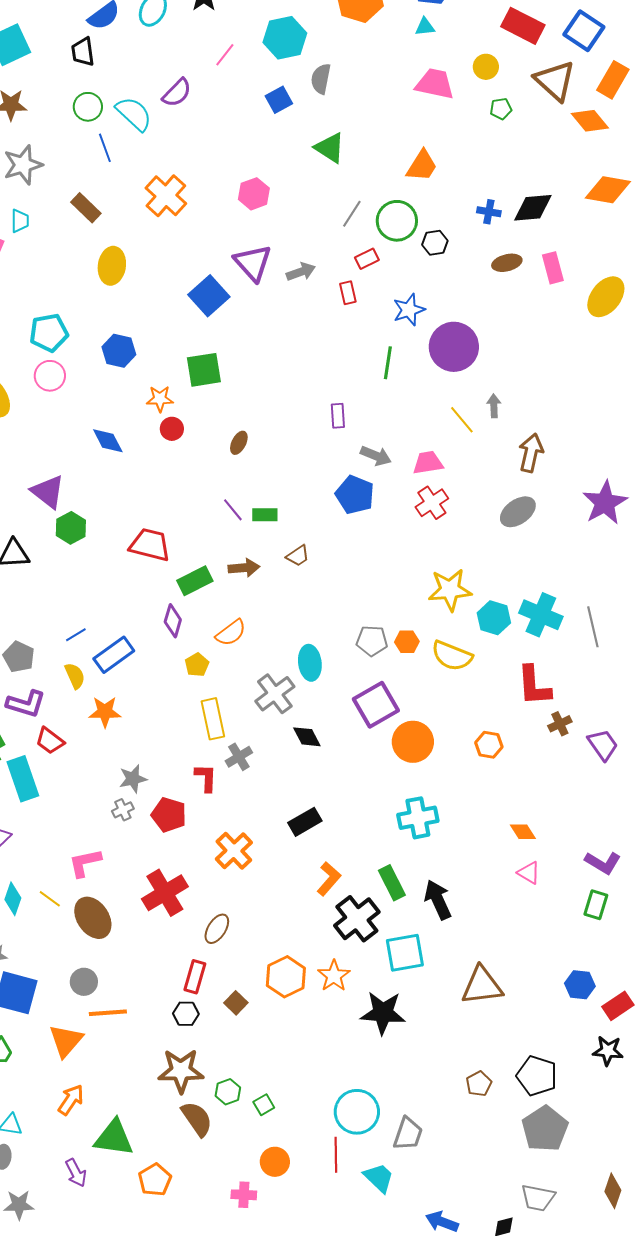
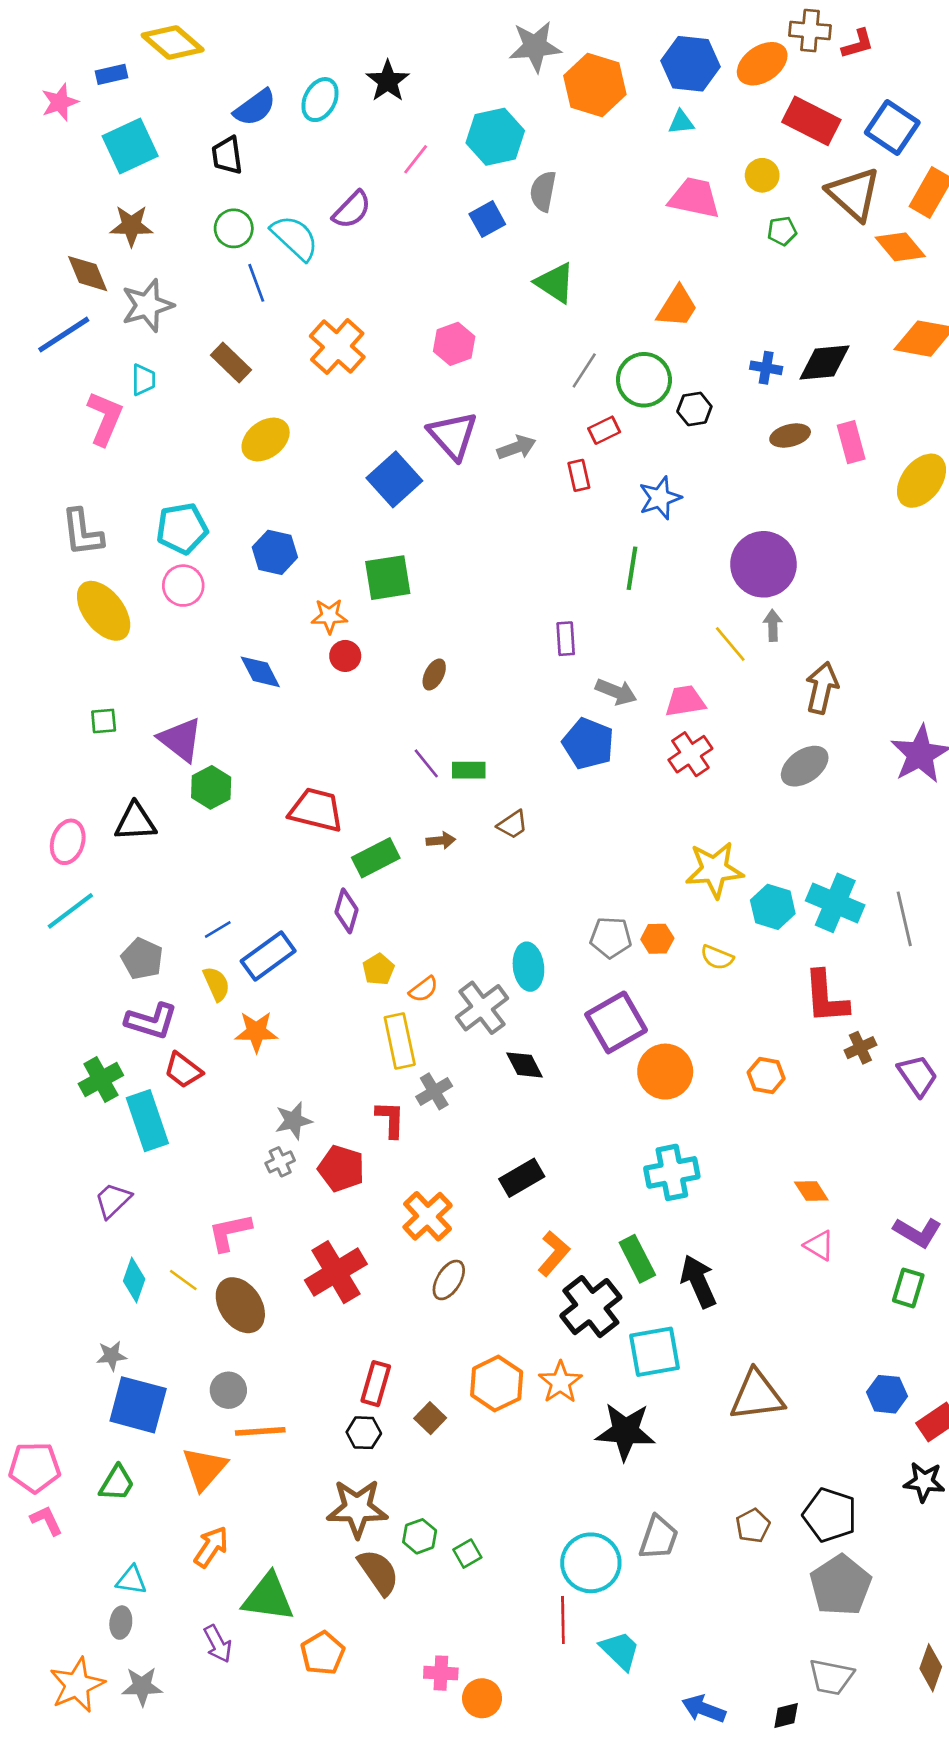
yellow ellipse: (112, 266) -> (266, 439), turned 45
purple circle: (454, 347) -> (763, 564), moved
brown arrow: (244, 568) -> (441, 840), size x0.7
orange semicircle: (231, 633) -> (424, 989), moved, size x0.7
yellow semicircle: (452, 656) -> (717, 957), size x0.6
brown ellipse: (217, 929) -> (449, 1280), moved
gray trapezoid: (408, 1134) -> (659, 1538), moved
orange circle: (275, 1162) -> (482, 1698), moved

